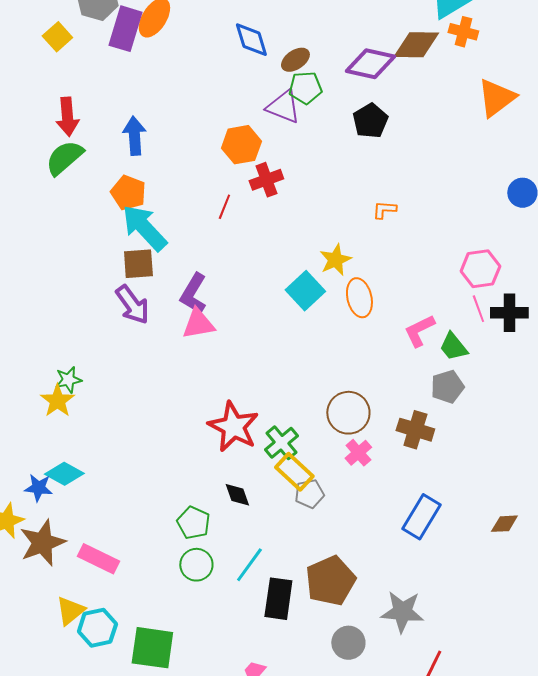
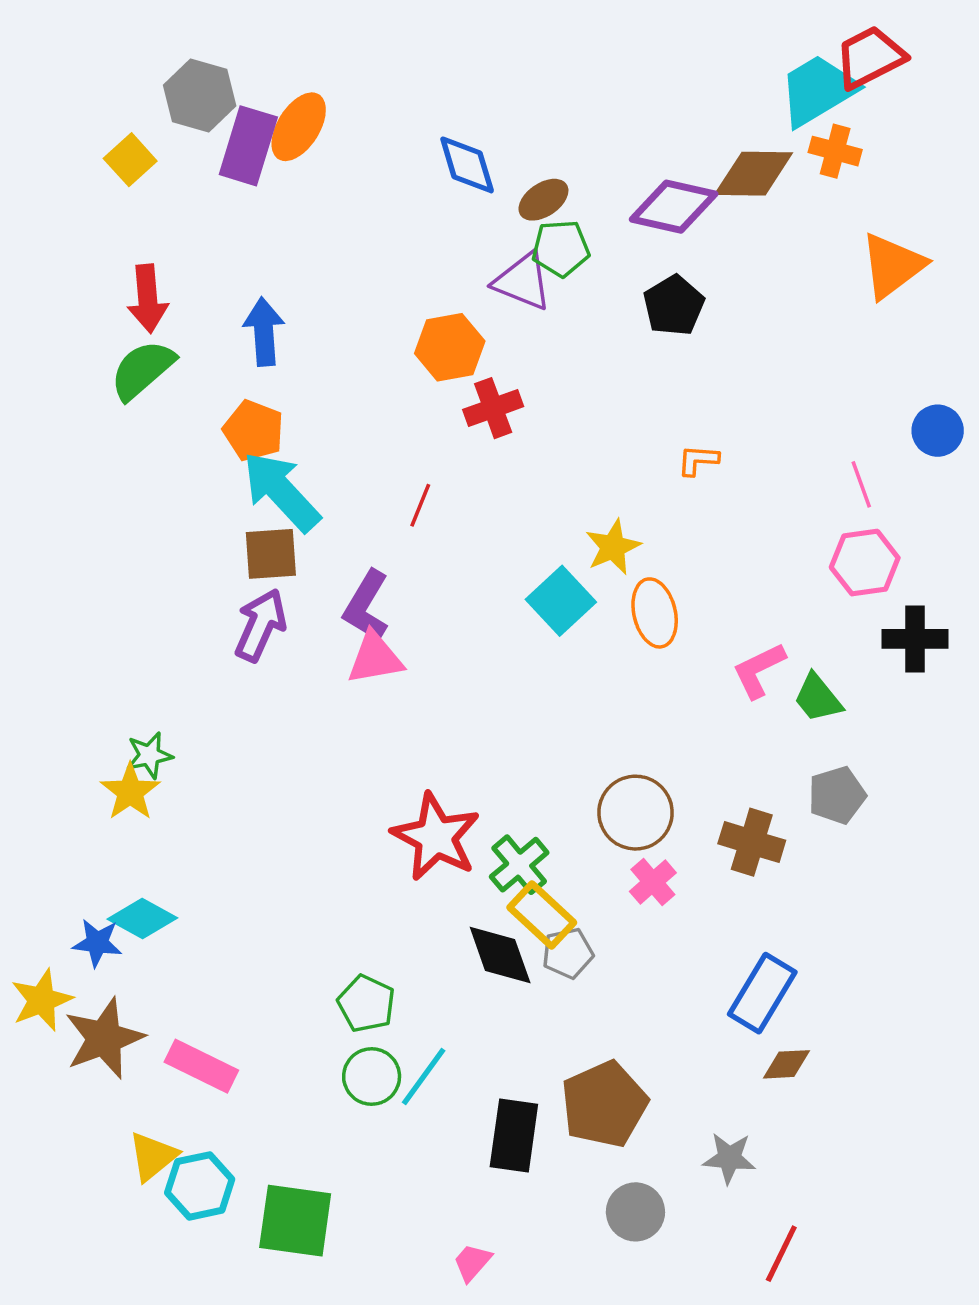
red line: (224, 207) -> (420, 505), moved
purple arrow: (132, 305) -> (260, 625), turned -120
pink line: (478, 309) -> (861, 484), moved
gray pentagon: (447, 387) -> (837, 795), moved
black diamond: (237, 495) -> (500, 955), moved, size x1.5
brown diamond: (504, 524) -> (787, 1064), moved
cyan line: (249, 565) -> (424, 1077), moved
gray star: (402, 612) -> (729, 1158), size x0.7

